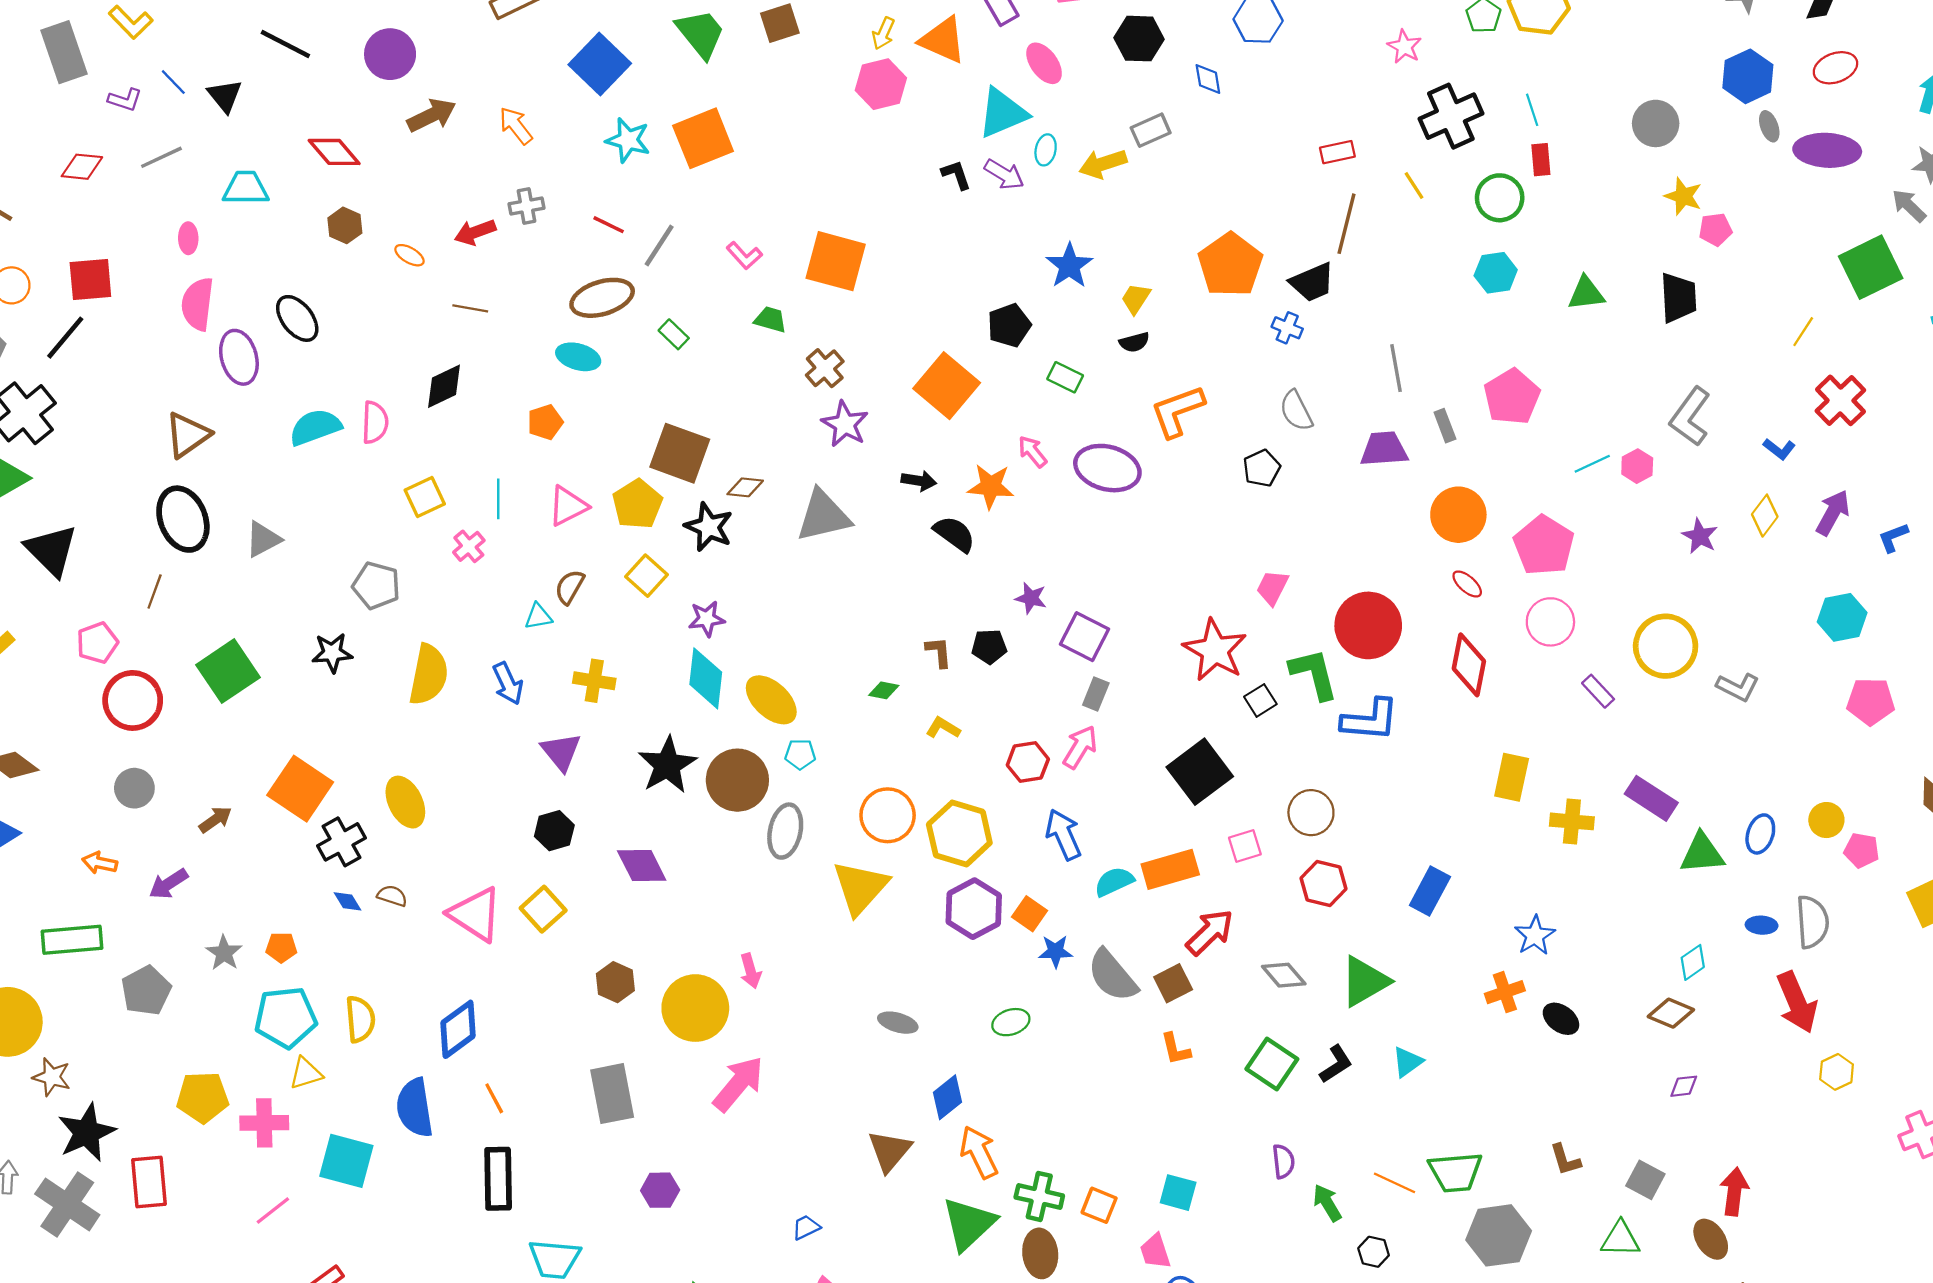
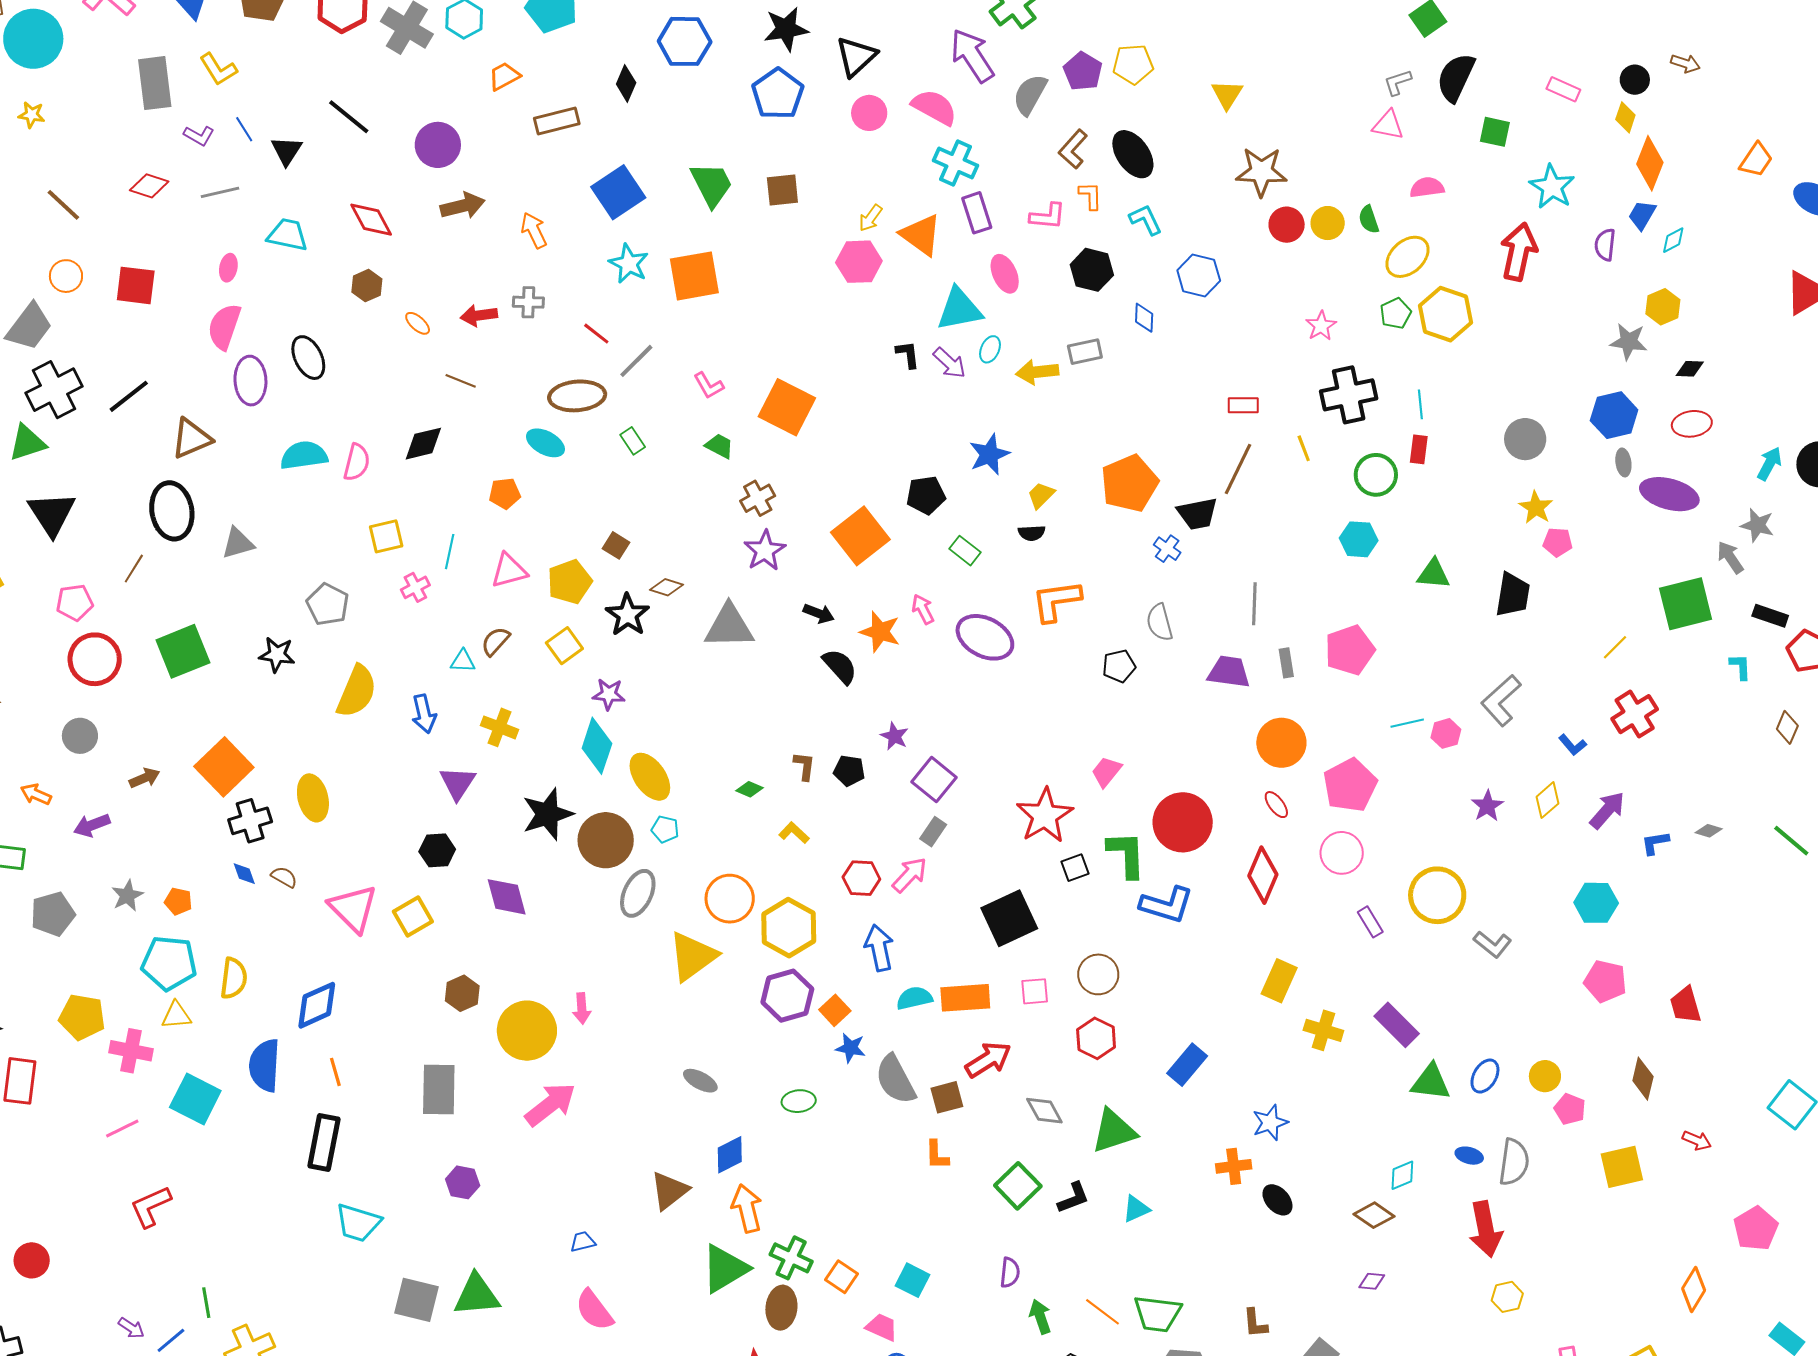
black line: (65, 338) -> (129, 396), moved
brown square: (680, 453) -> (616, 545), size x0.5
pink trapezoid: (1155, 1251) -> (882, 1327), turned 120

